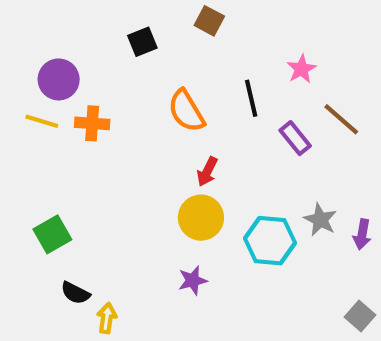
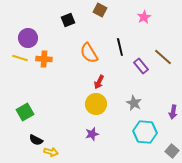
pink star: (301, 69) -> (144, 17), moved
gray star: (320, 220) -> (134, 103), moved
cyan hexagon: (270, 241) -> (145, 132), moved
yellow arrow: (107, 318) -> (51, 152), turned 96

